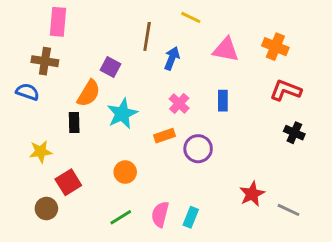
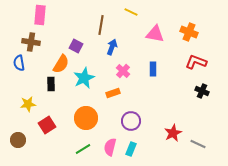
blue arrow: (172, 58) -> (112, 47), moved
blue semicircle: (27, 92) -> (19, 63), turned -119
purple circle: (198, 149) -> (131, 121), moved
orange circle: (125, 172) -> (86, 118), size x1.5
brown circle: (46, 209) -> (18, 140), moved

